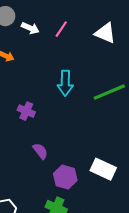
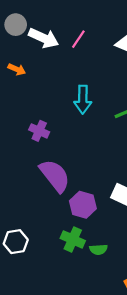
white arrow: (30, 28) -> (44, 38), size x1.5
purple semicircle: (40, 151) -> (55, 176), size x1.8

